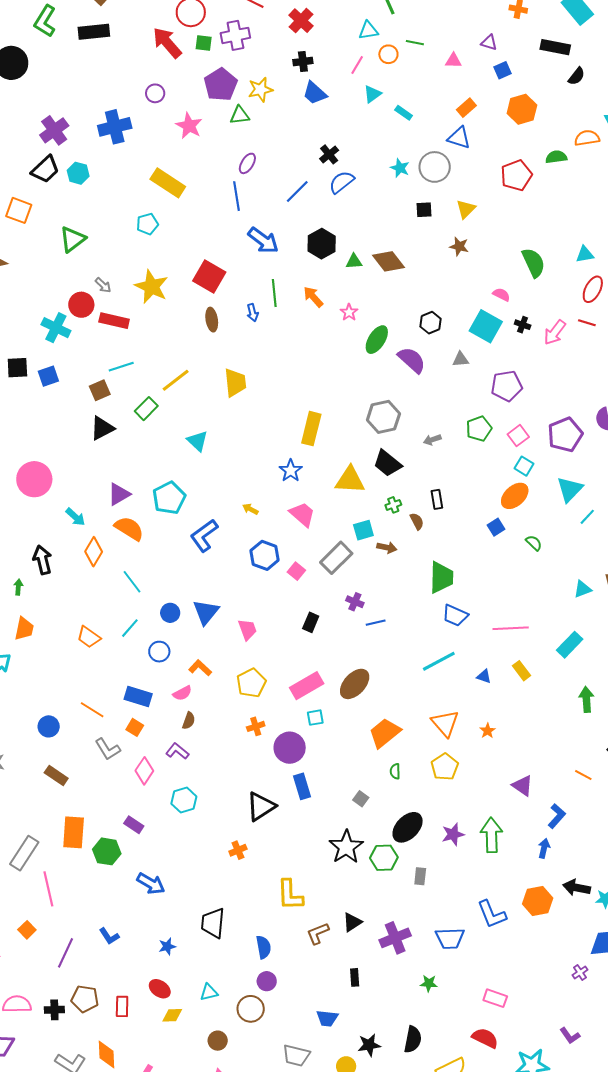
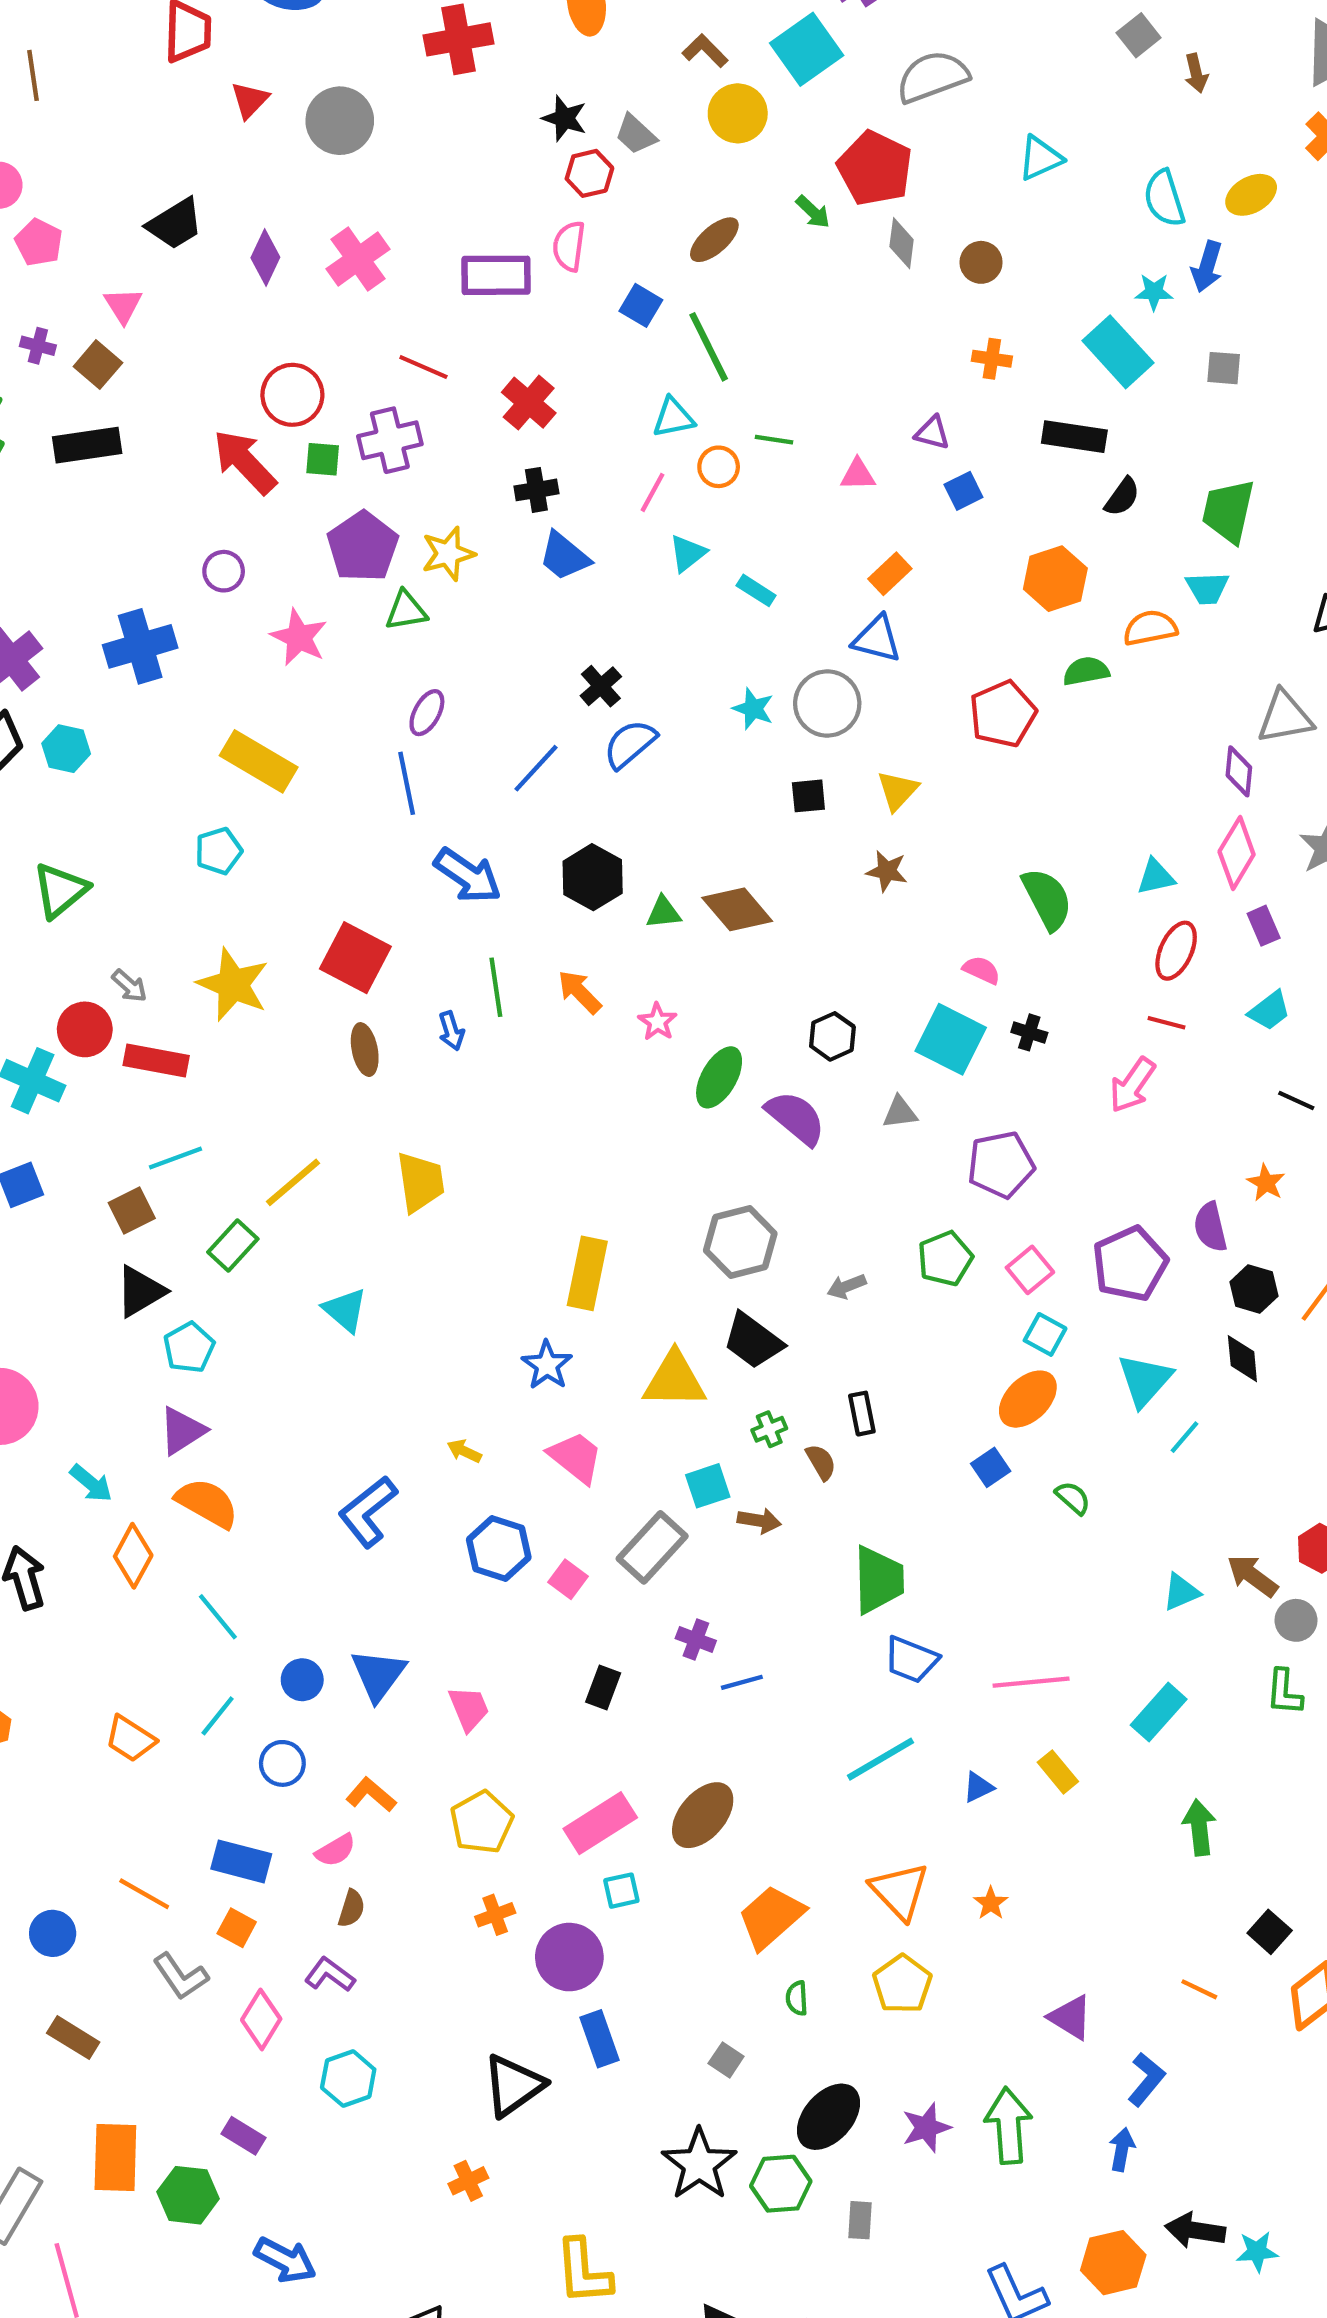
orange hexagon: (522, 109) -> (1055, 579), moved
pink arrow: (555, 332) -> (1132, 1085), moved
cyan pentagon: (169, 498) -> (189, 1348), moved, size x0.7
blue triangle: (484, 676) -> (978, 1787), turned -42

